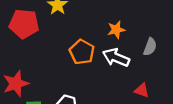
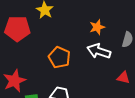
orange pentagon: (82, 52) -> (59, 57), moved

